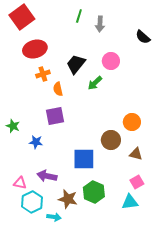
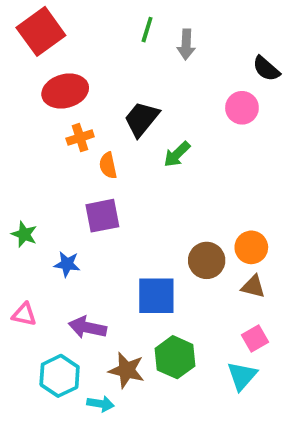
pink circle: (111, 61) -> (242, 108), moved
orange circle: (132, 122) -> (251, 247), moved
pink triangle: (20, 183) -> (24, 314), moved
cyan triangle: (130, 202) -> (242, 376), turned -42

